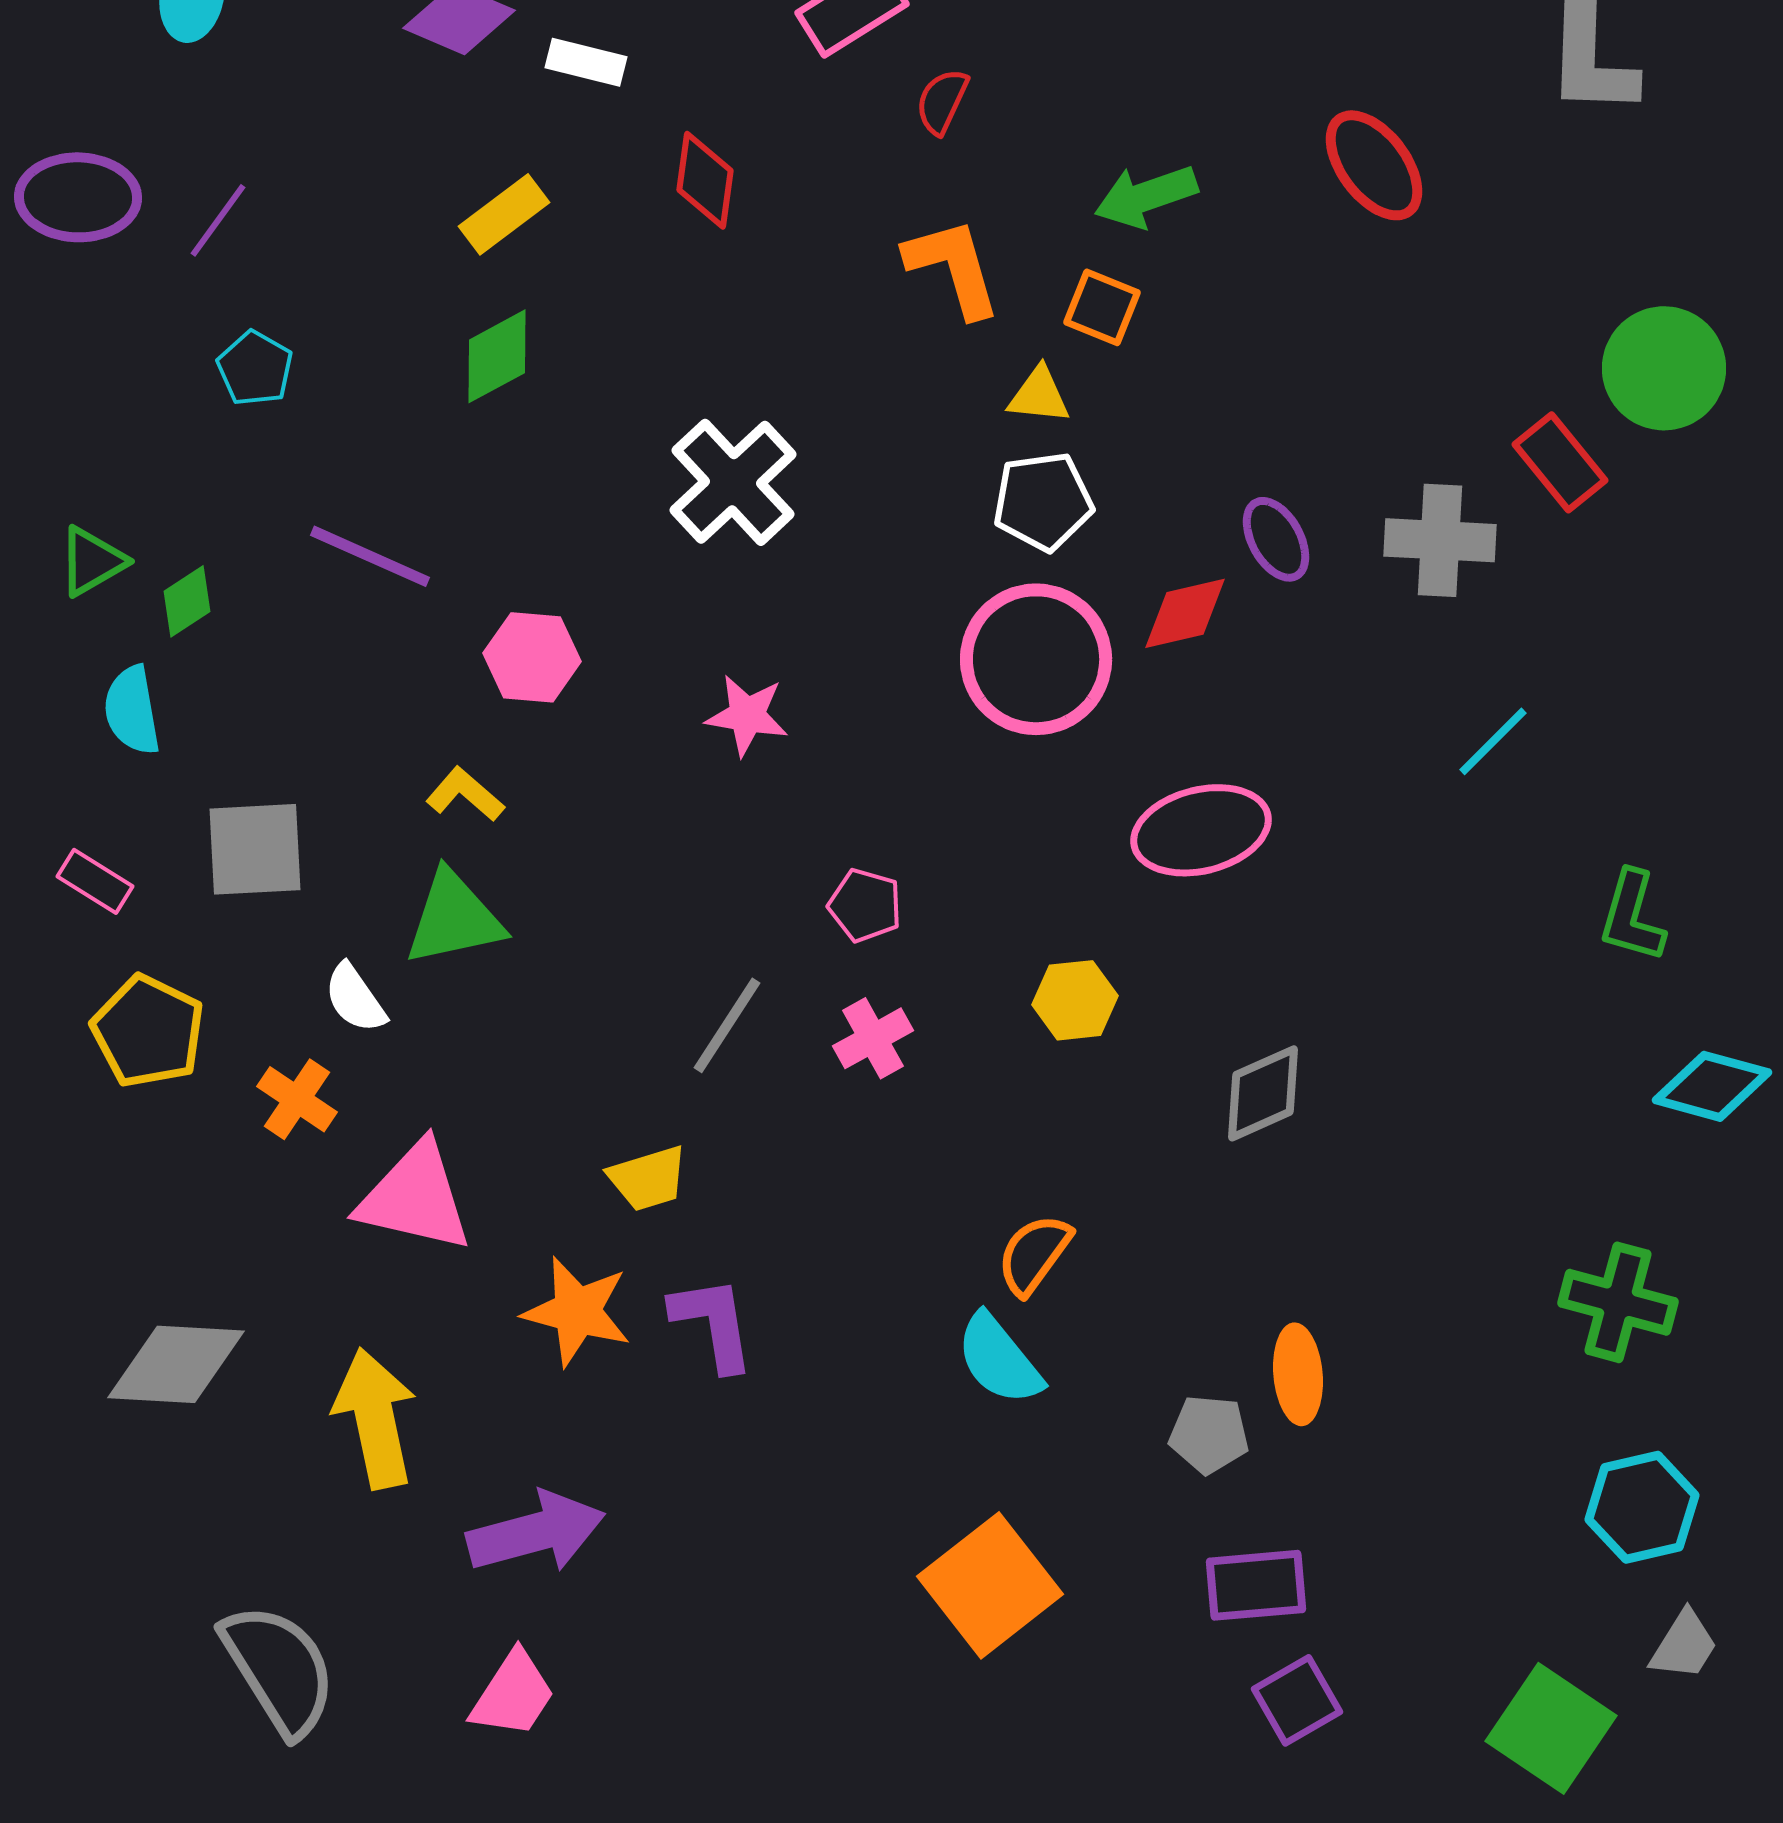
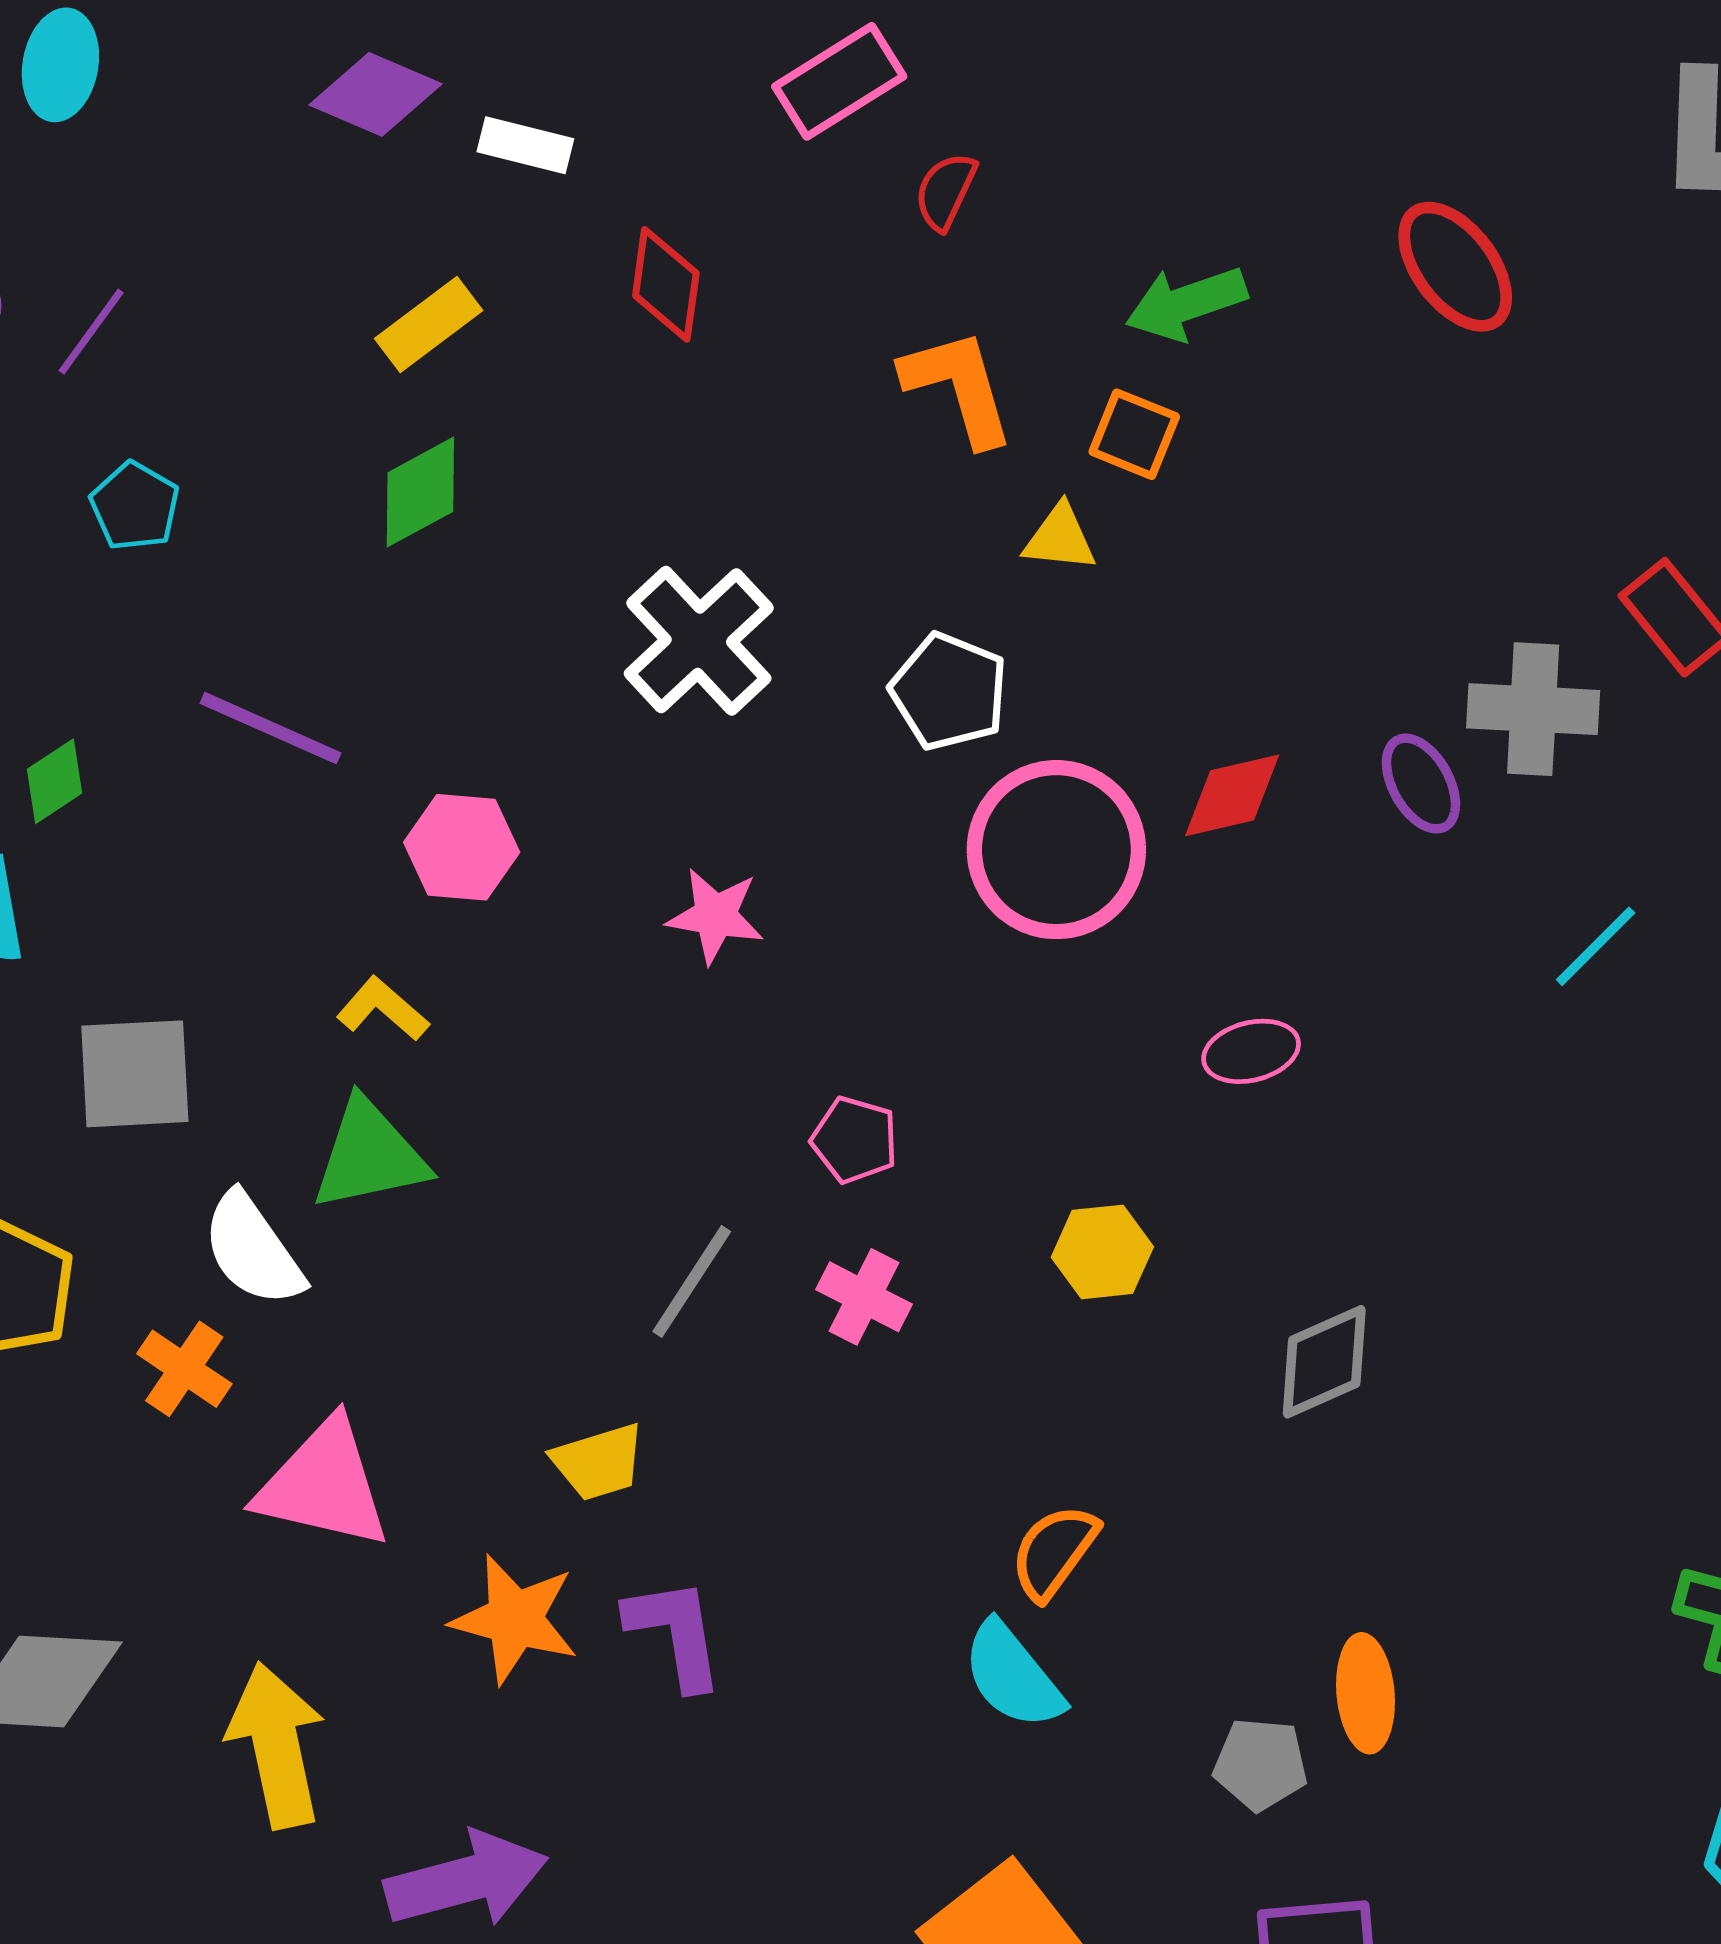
white pentagon: (1043, 501) -> (949, 691), moved, turned 30
purple ellipse: (1276, 539) -> (1421, 784), moved
pink ellipse: (1201, 830) -> (1251, 1051), size x0.6
white semicircle: (355, 998) -> (253, 1250), size x1.4
pink cross: (873, 1038) -> (864, 1297), turned -34

